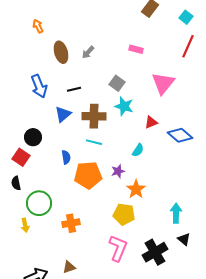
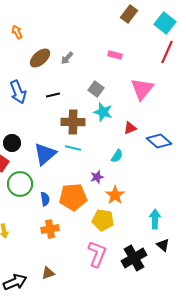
cyan square: (186, 17) -> (165, 23), size x1.5
brown ellipse: (61, 52) -> (40, 58), turned 65
blue triangle: (63, 114) -> (45, 154), moved, size x1.4
blue semicircle: (66, 157) -> (45, 199), moved
orange pentagon: (88, 175) -> (73, 197), moved
green circle: (39, 203) -> (20, 184), moved

